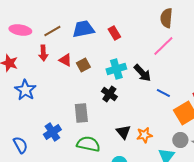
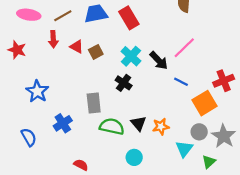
red rectangle: (114, 33) -> (129, 18), size x1.5
pink line: (163, 46) -> (184, 48), moved
cyan cross: (116, 69) -> (131, 56), turned -30
blue star: (25, 90) -> (37, 91), moved
green semicircle: (88, 144) -> (112, 127), moved

